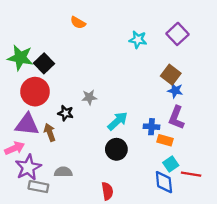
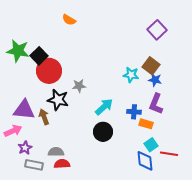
cyan star: (138, 40) -> (131, 75), moved
red circle: (35, 92) -> (49, 71), moved
black star: (66, 113) -> (58, 100), size x1.5
purple star: (28, 167) -> (25, 148), size x0.6
red semicircle: (107, 191) -> (62, 164), moved, turned -84

